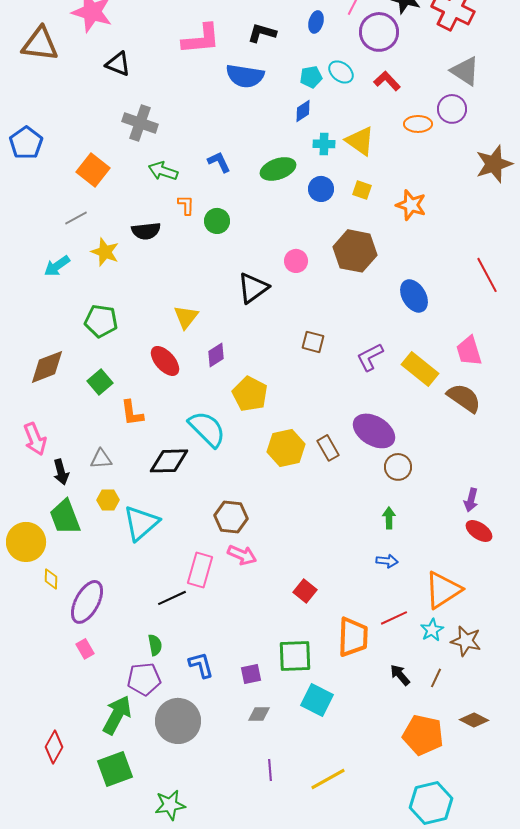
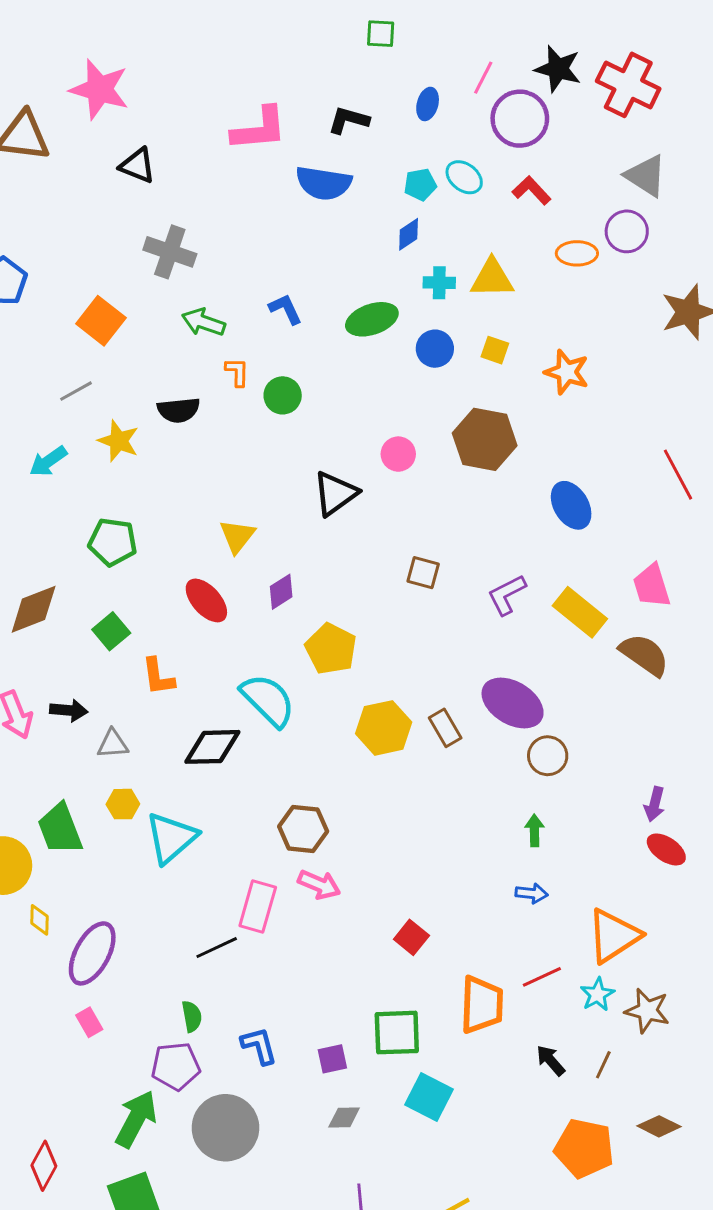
yellow triangle: (360, 141) -> (492, 278), turned -36
black arrow: (61, 472) -> (69, 710), moved, turned -70

